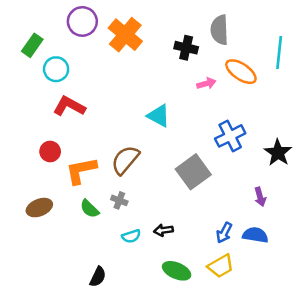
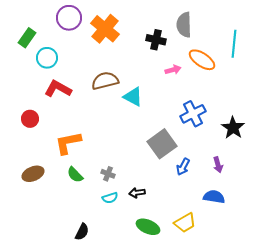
red circle: (50, 151) -> (30, 119), moved
brown semicircle: (125, 160) -> (105, 81), moved, turned 36
gray cross: (119, 200) -> (108, 174), moved
blue arrow: (224, 233) -> (183, 167), moved

